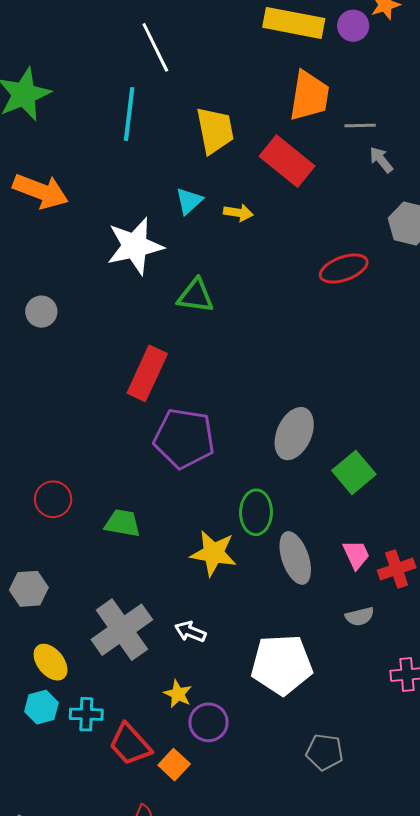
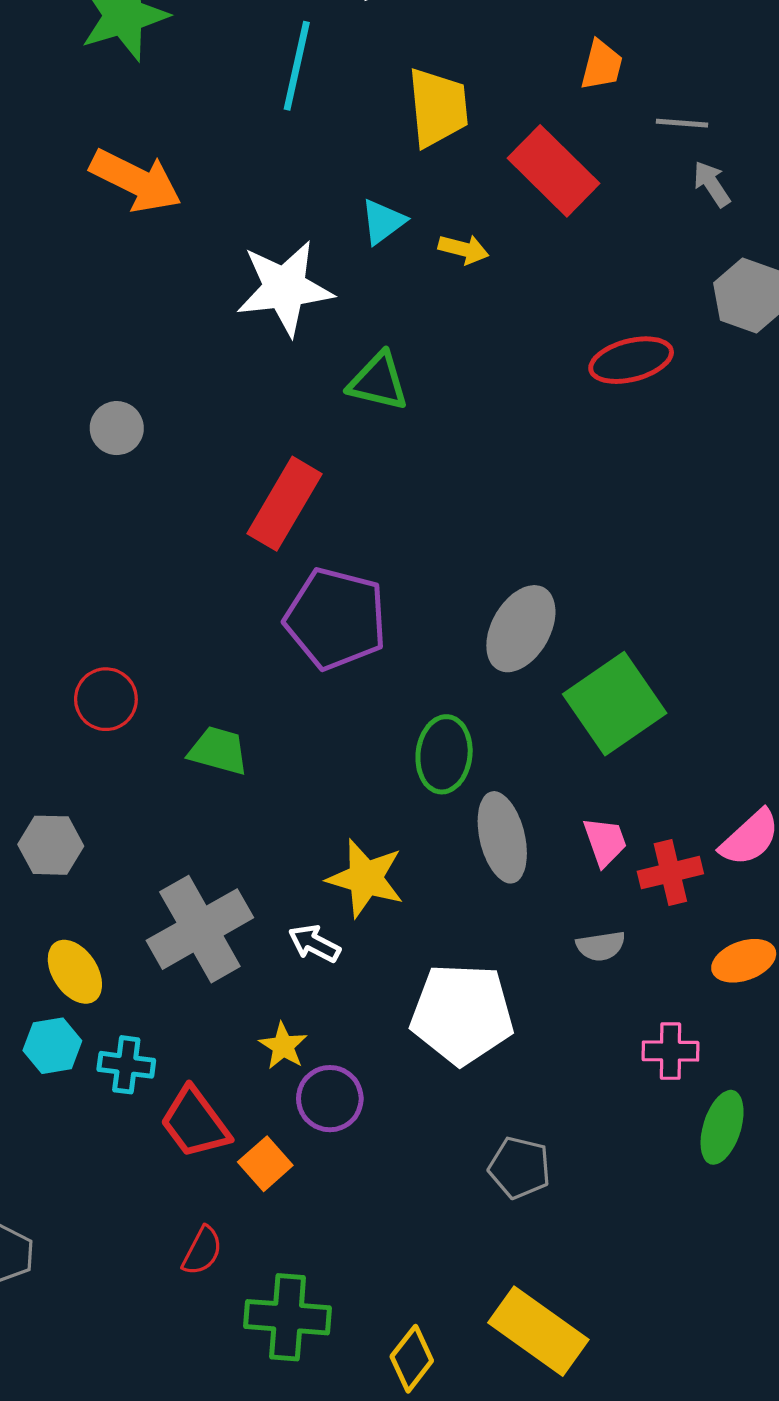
orange trapezoid: (309, 96) -> (602, 65), size x0.6
gray circle: (41, 312) -> (117, 428), moved
green square: (354, 472) -> (615, 704), size x1.4
yellow star: (213, 553) -> (365, 878), moved

